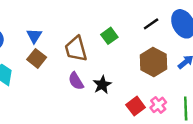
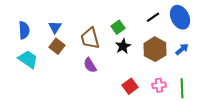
black star: (102, 85) -> (123, 46), moved
pink cross: (158, 105) -> (159, 85), turned 32
red square: (136, 106) -> (130, 86), moved

